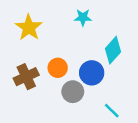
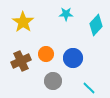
cyan diamond: (113, 50) -> (96, 25), moved
gray circle: (73, 92) -> (53, 81), moved

